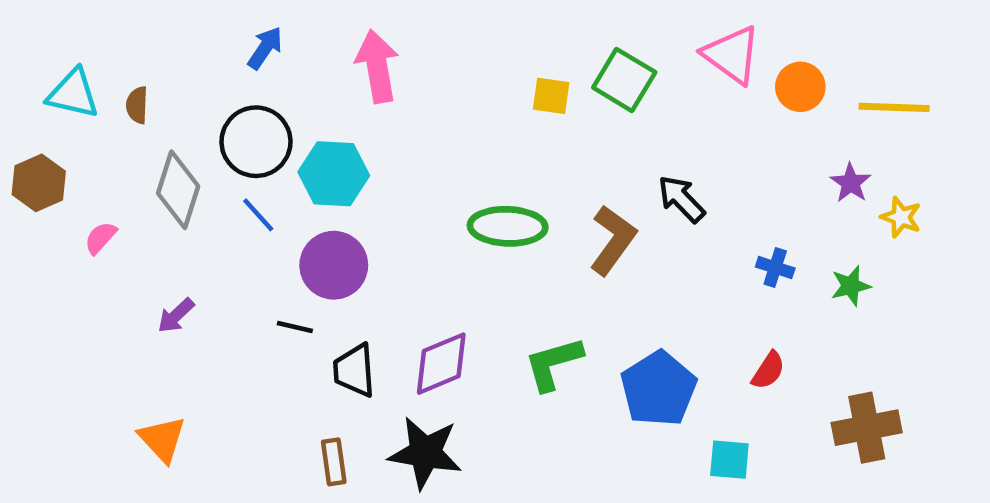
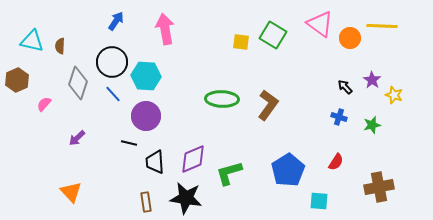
yellow line: (894, 107) -> (382, 26), moved
black arrow: (681, 199) -> (345, 87), moved, size x0.7
green L-shape: (553, 364) -> (229, 173), moved

